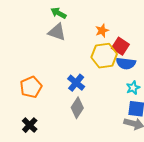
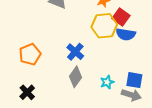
cyan star: (133, 88) -> (107, 82), moved

